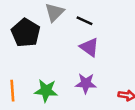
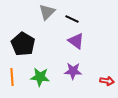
black pentagon: (26, 33) -> (23, 44), moved

